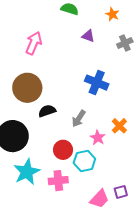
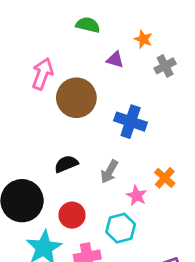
orange star: (112, 14) -> (143, 39), moved
brown circle: (27, 88) -> (76, 98), moved
red circle: (63, 150) -> (72, 215), moved

